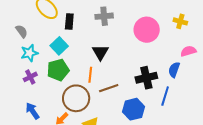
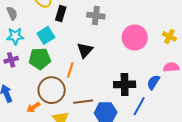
brown line: (109, 88) -> (83, 102), moved

